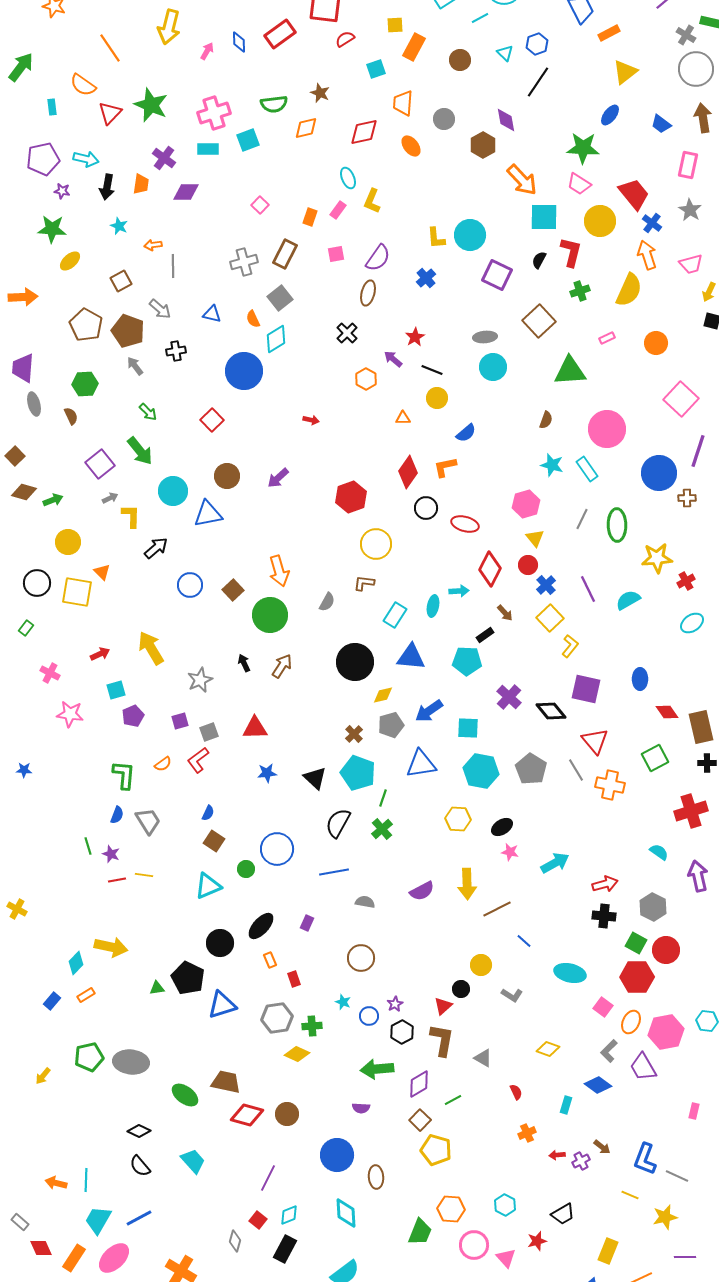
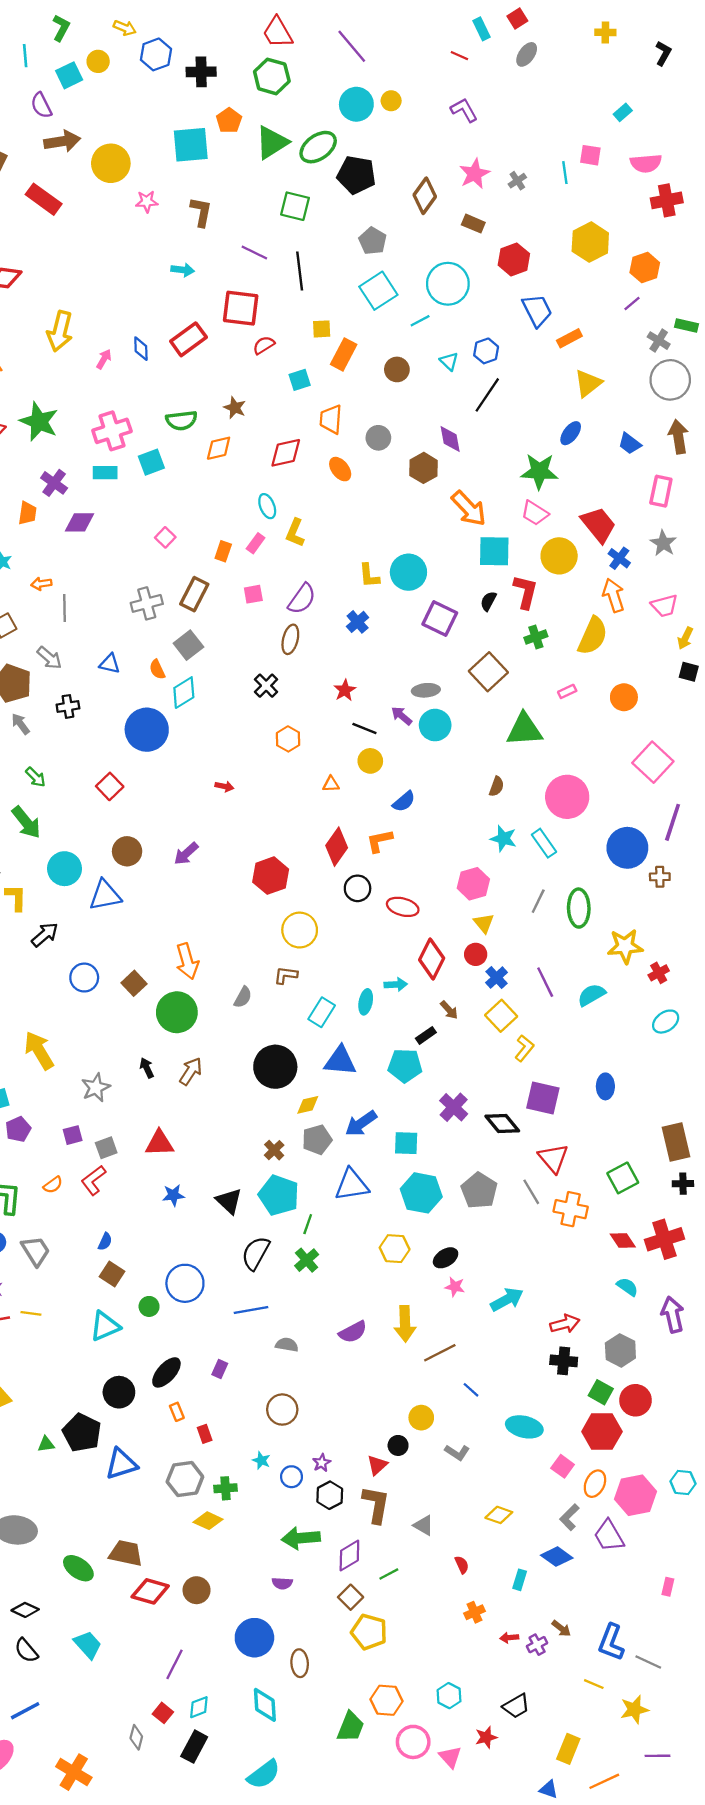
purple arrow: (393, 359) -> (402, 716), moved
red diamond: (667, 712) -> (623, 1240), moved

